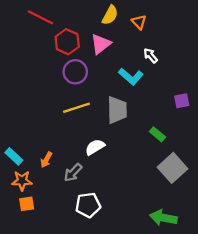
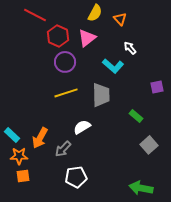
orange arrow: (46, 160) -> (40, 138), size x1.5
gray square: (173, 168) -> (149, 145), size x0.7

